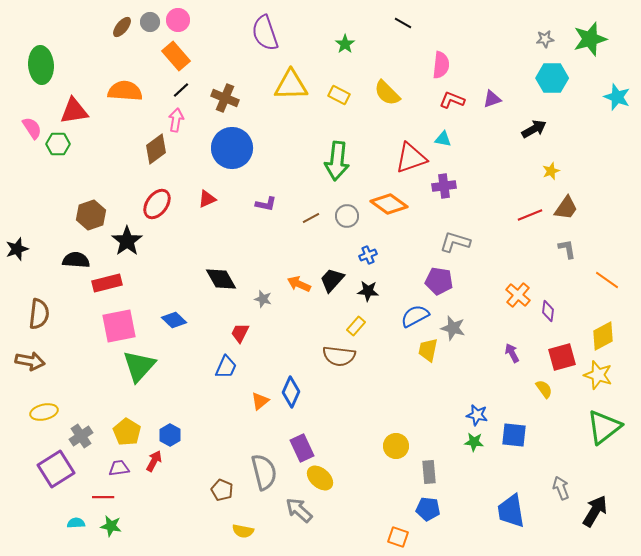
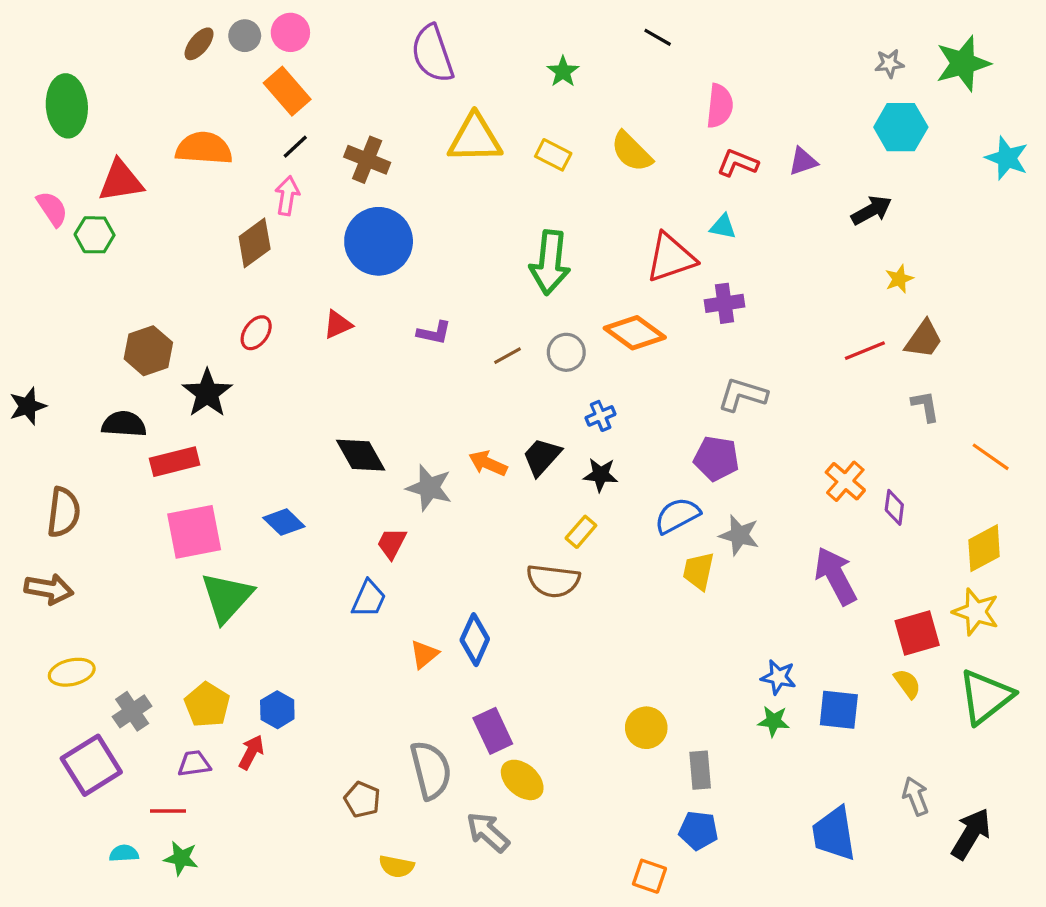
red ellipse: (157, 204) -> (256, 333), size x0.7
gray star: (263, 299) -> (429, 488), size x1.6
purple arrow: (512, 353) -> (836, 576), size x1.8
red square: (562, 357) -> (917, 633), moved
yellow semicircle: (544, 389) -> (907, 684), moved

